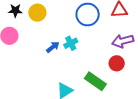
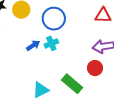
blue circle: (88, 15) -> (54, 19), moved

